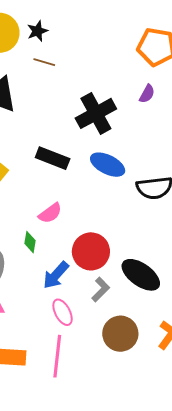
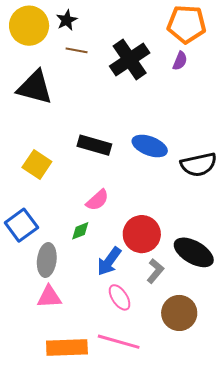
purple semicircle: (147, 94) -> (180, 61), moved
black cross: (96, 113) -> (130, 59), moved
green diamond: (30, 242) -> (80, 231), turned 65
pink line: (57, 356) -> (119, 342), turned -75

